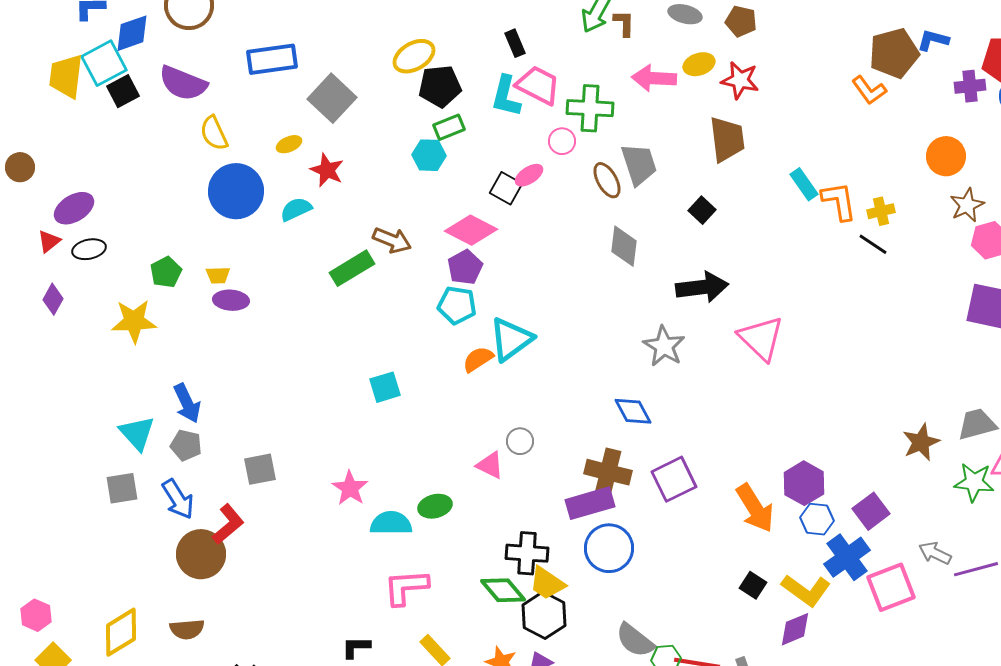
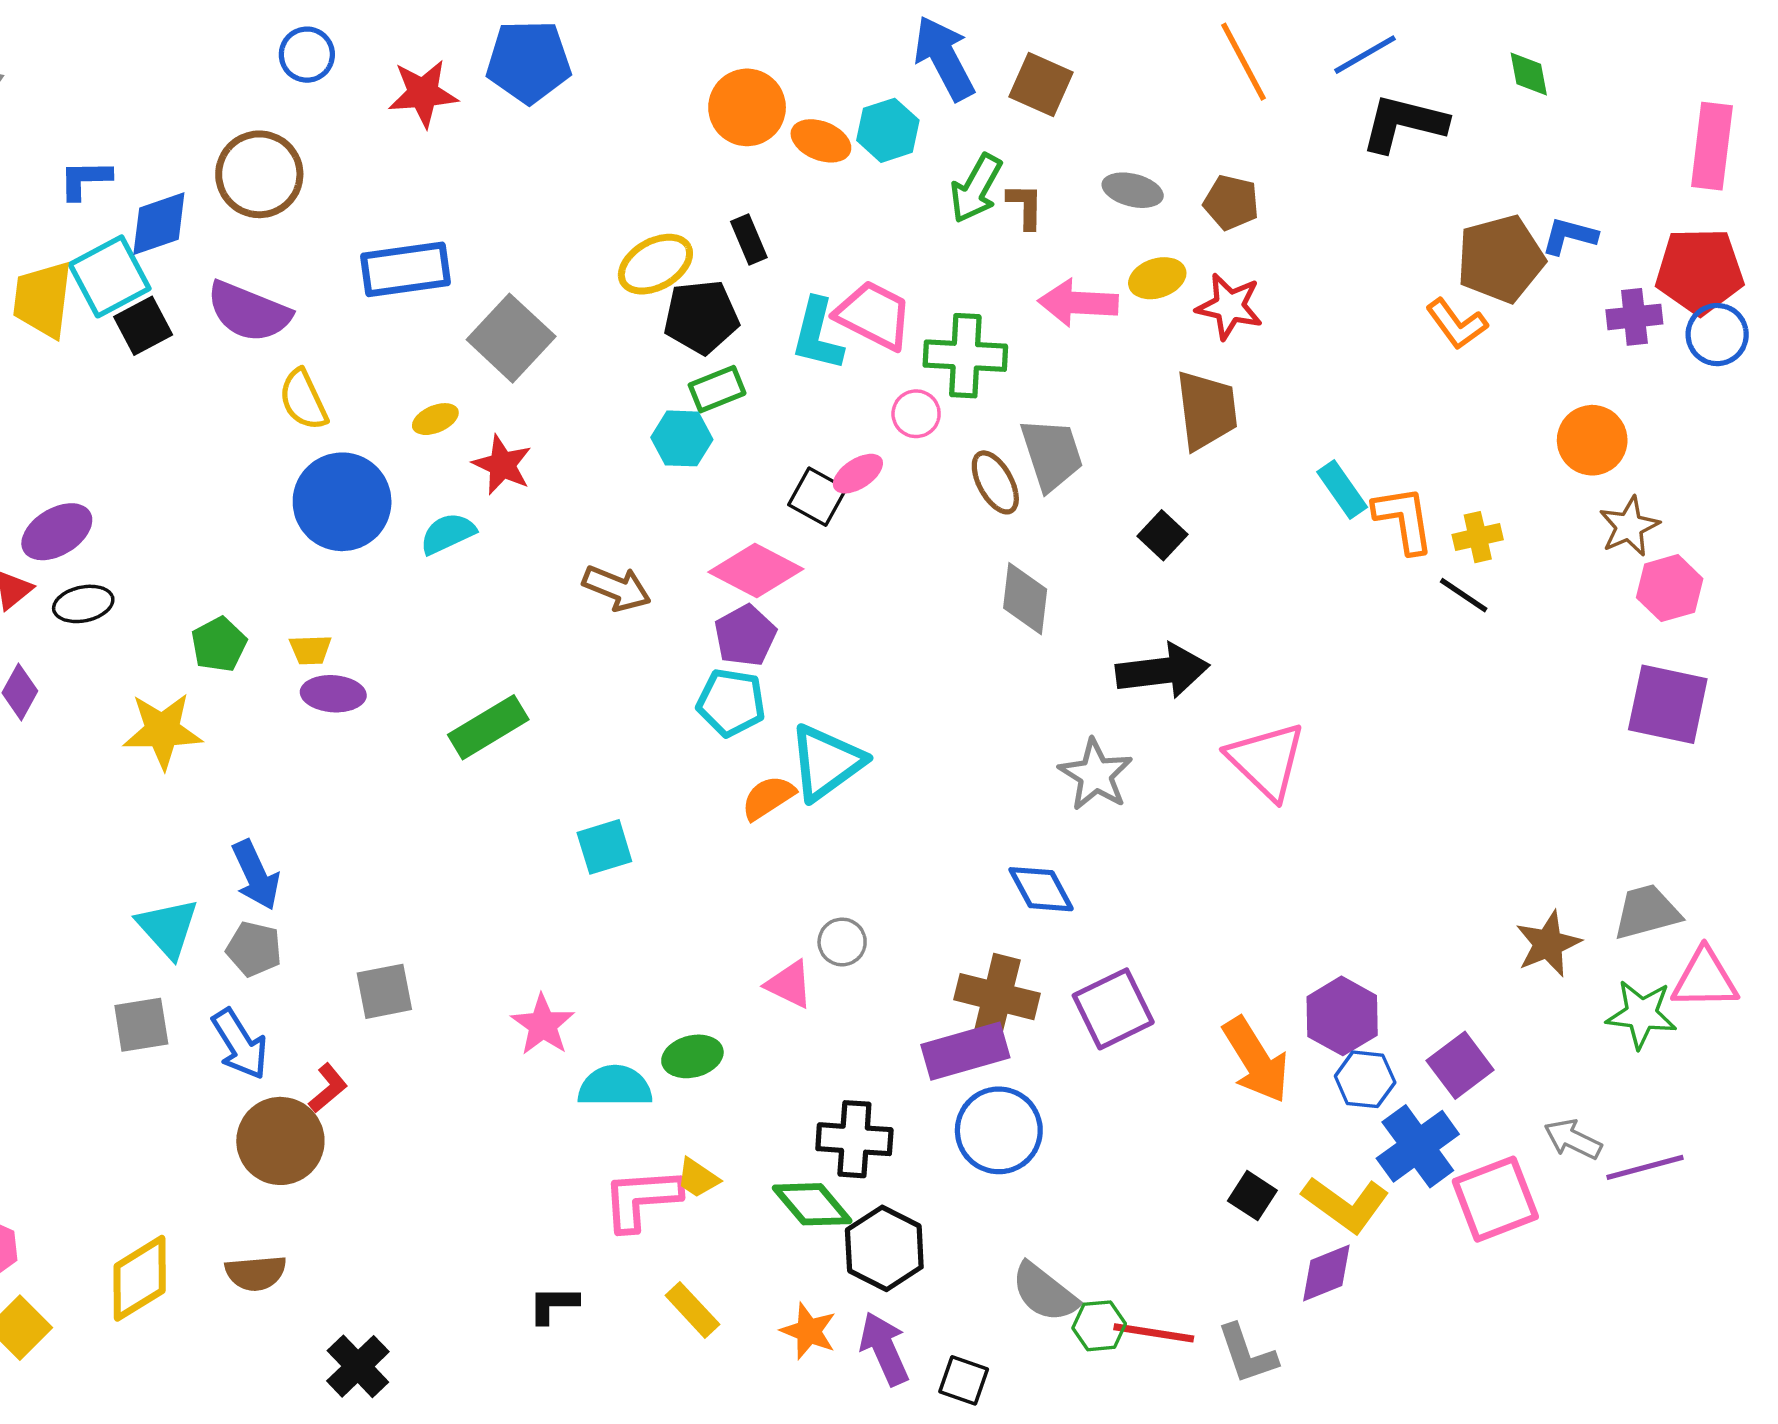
black rectangle: (515, 43) -> (749, 239), moved
green rectangle: (352, 268) -> (488, 727), moved
red L-shape: (228, 524) -> (328, 1088), size x0.7
yellow trapezoid: (547, 583) -> (698, 1178), moved, size x0.7

